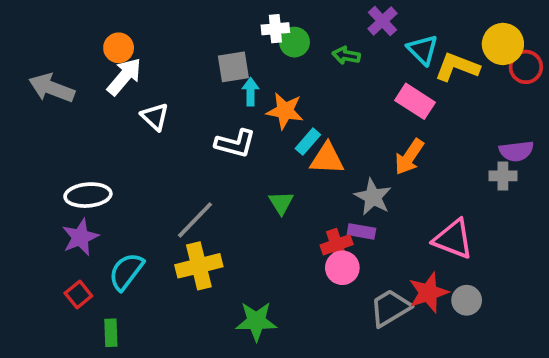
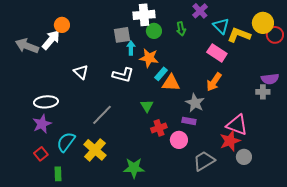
white cross: (275, 29) -> (144, 15), size x1.5
green circle: (295, 42) -> (154, 31), moved
green arrow: (346, 55) -> (181, 29), turned -112
white arrow: (124, 76) -> (51, 40), moved
white triangle: (155, 117) -> (81, 72), moved
red cross: (337, 245) -> (159, 128), moved
yellow cross: (199, 266) -> (95, 150), moved, turned -35
red star: (428, 293) -> (230, 141), moved

